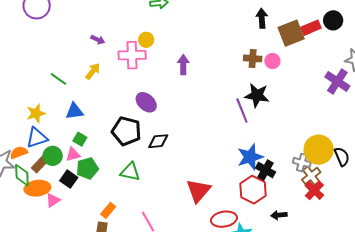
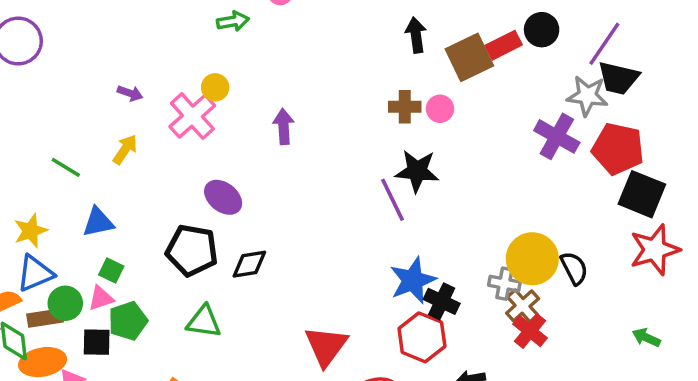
pink cross: (132, 55) -> (192, 116), turned -36
brown rectangle: (41, 163) -> (45, 318), turned 42
black square: (69, 179) -> (97, 342), turned -30

